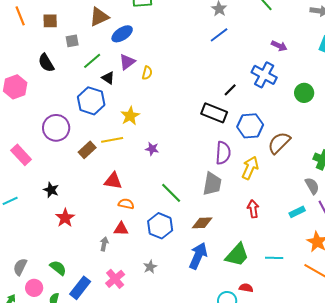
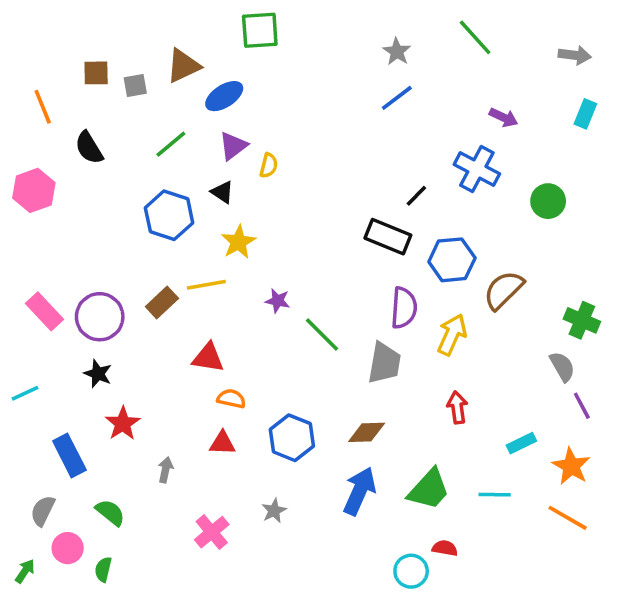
orange line: (20, 16) -> (43, 107), moved
gray square: (72, 41) -> (135, 85), moved
black triangle: (108, 78) -> (222, 192), moved
purple circle: (56, 128) -> (100, 317), moved
green line: (171, 193) -> (322, 335), moved
cyan rectangle: (297, 212) -> (521, 443), moved
gray arrow: (104, 244) -> (165, 470), moved
blue rectangle: (80, 288) -> (69, 456), moved, turned -65

